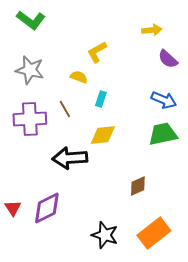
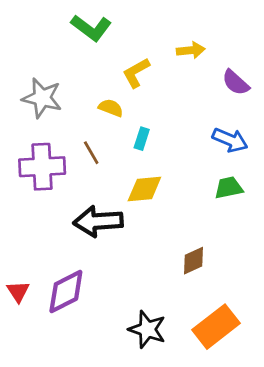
green L-shape: (31, 20) -> (91, 28), moved
yellow arrow: (152, 30) -> (191, 50), moved
green trapezoid: (163, 134) -> (229, 188), size x0.7

